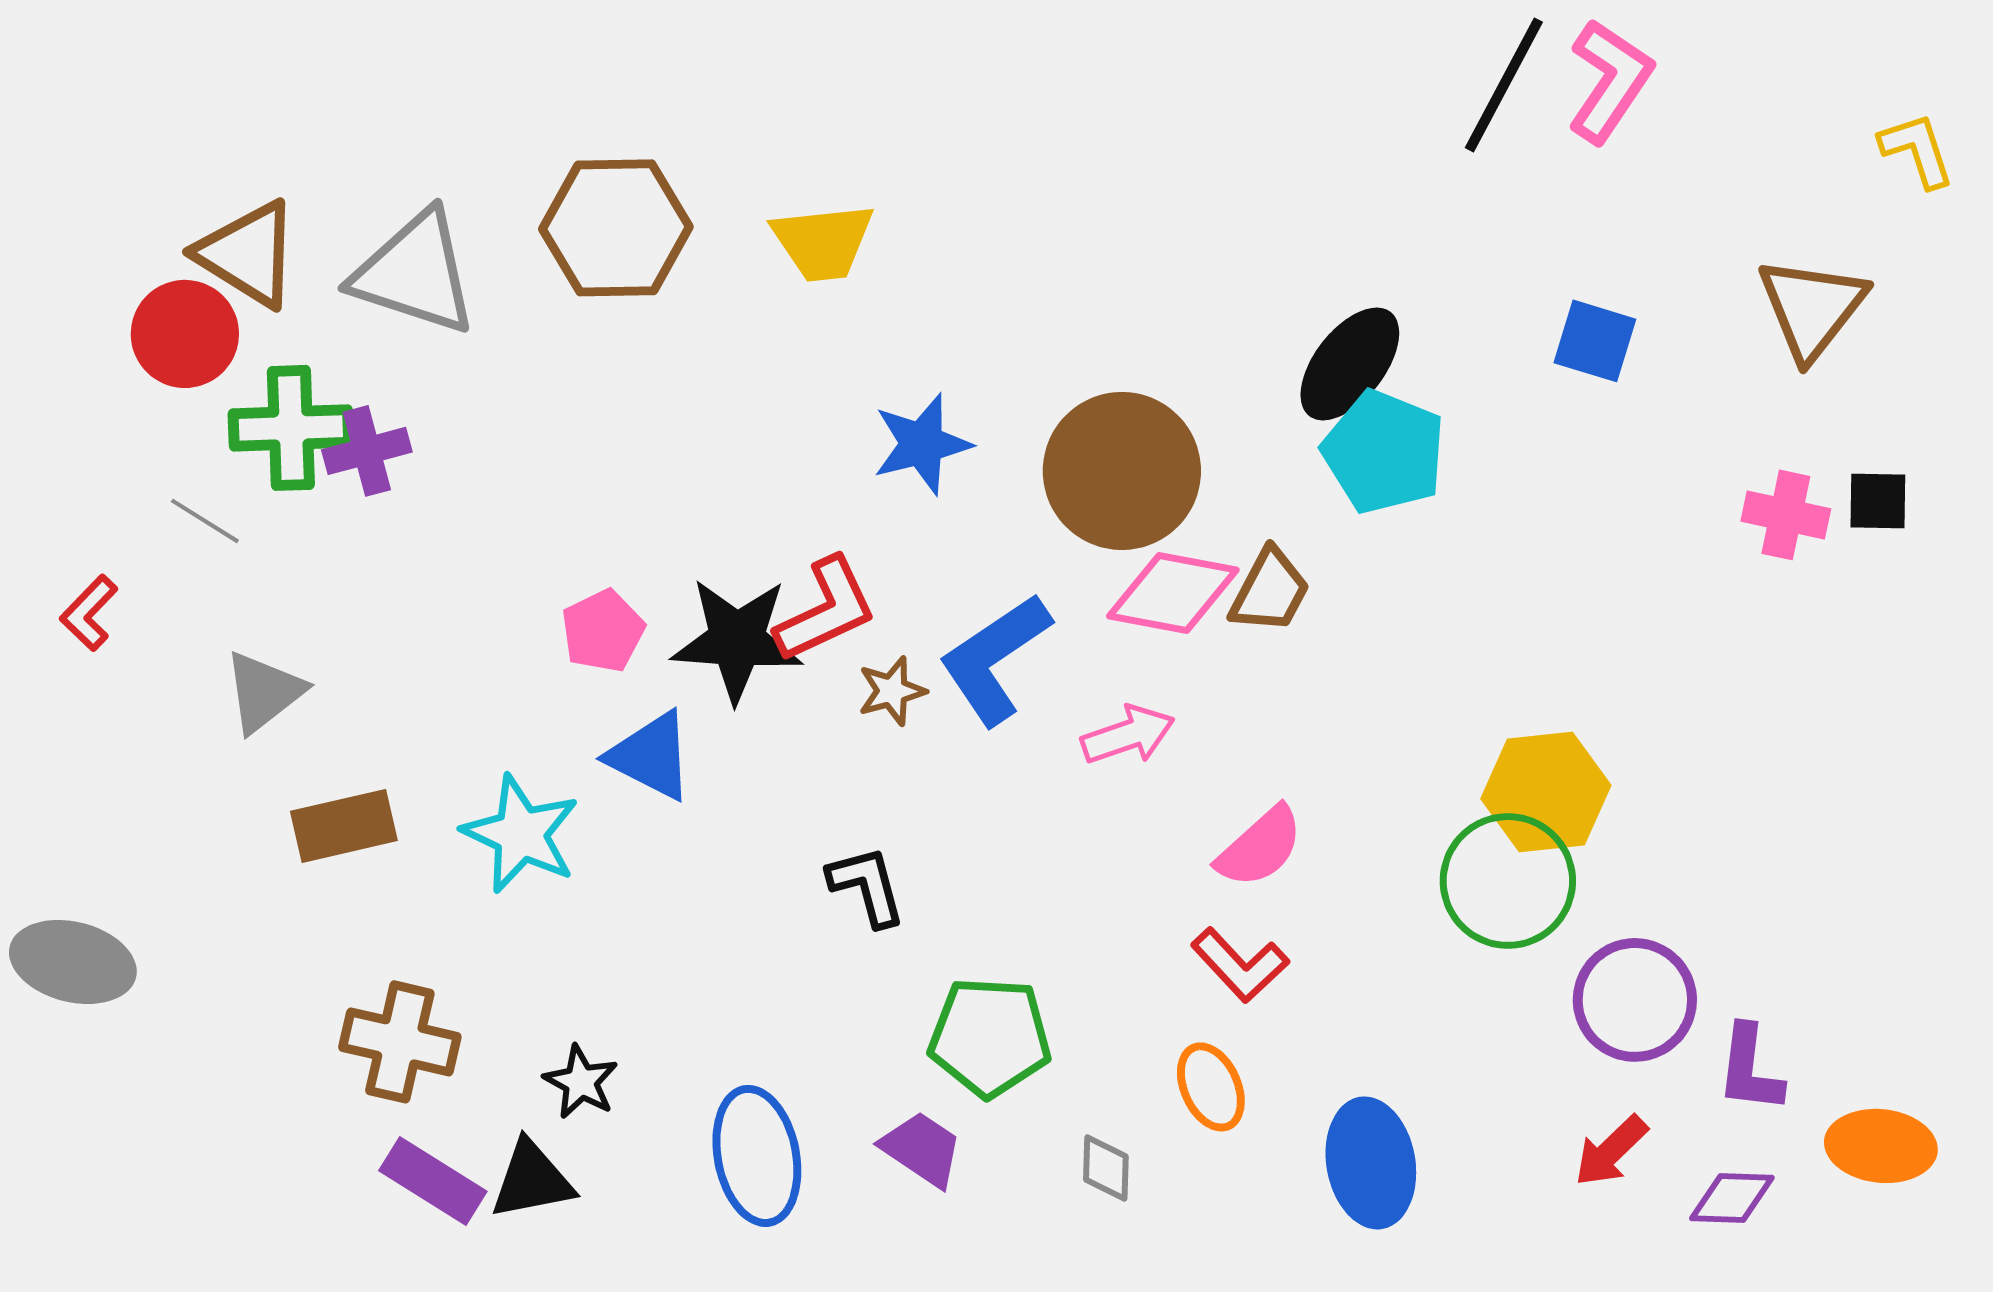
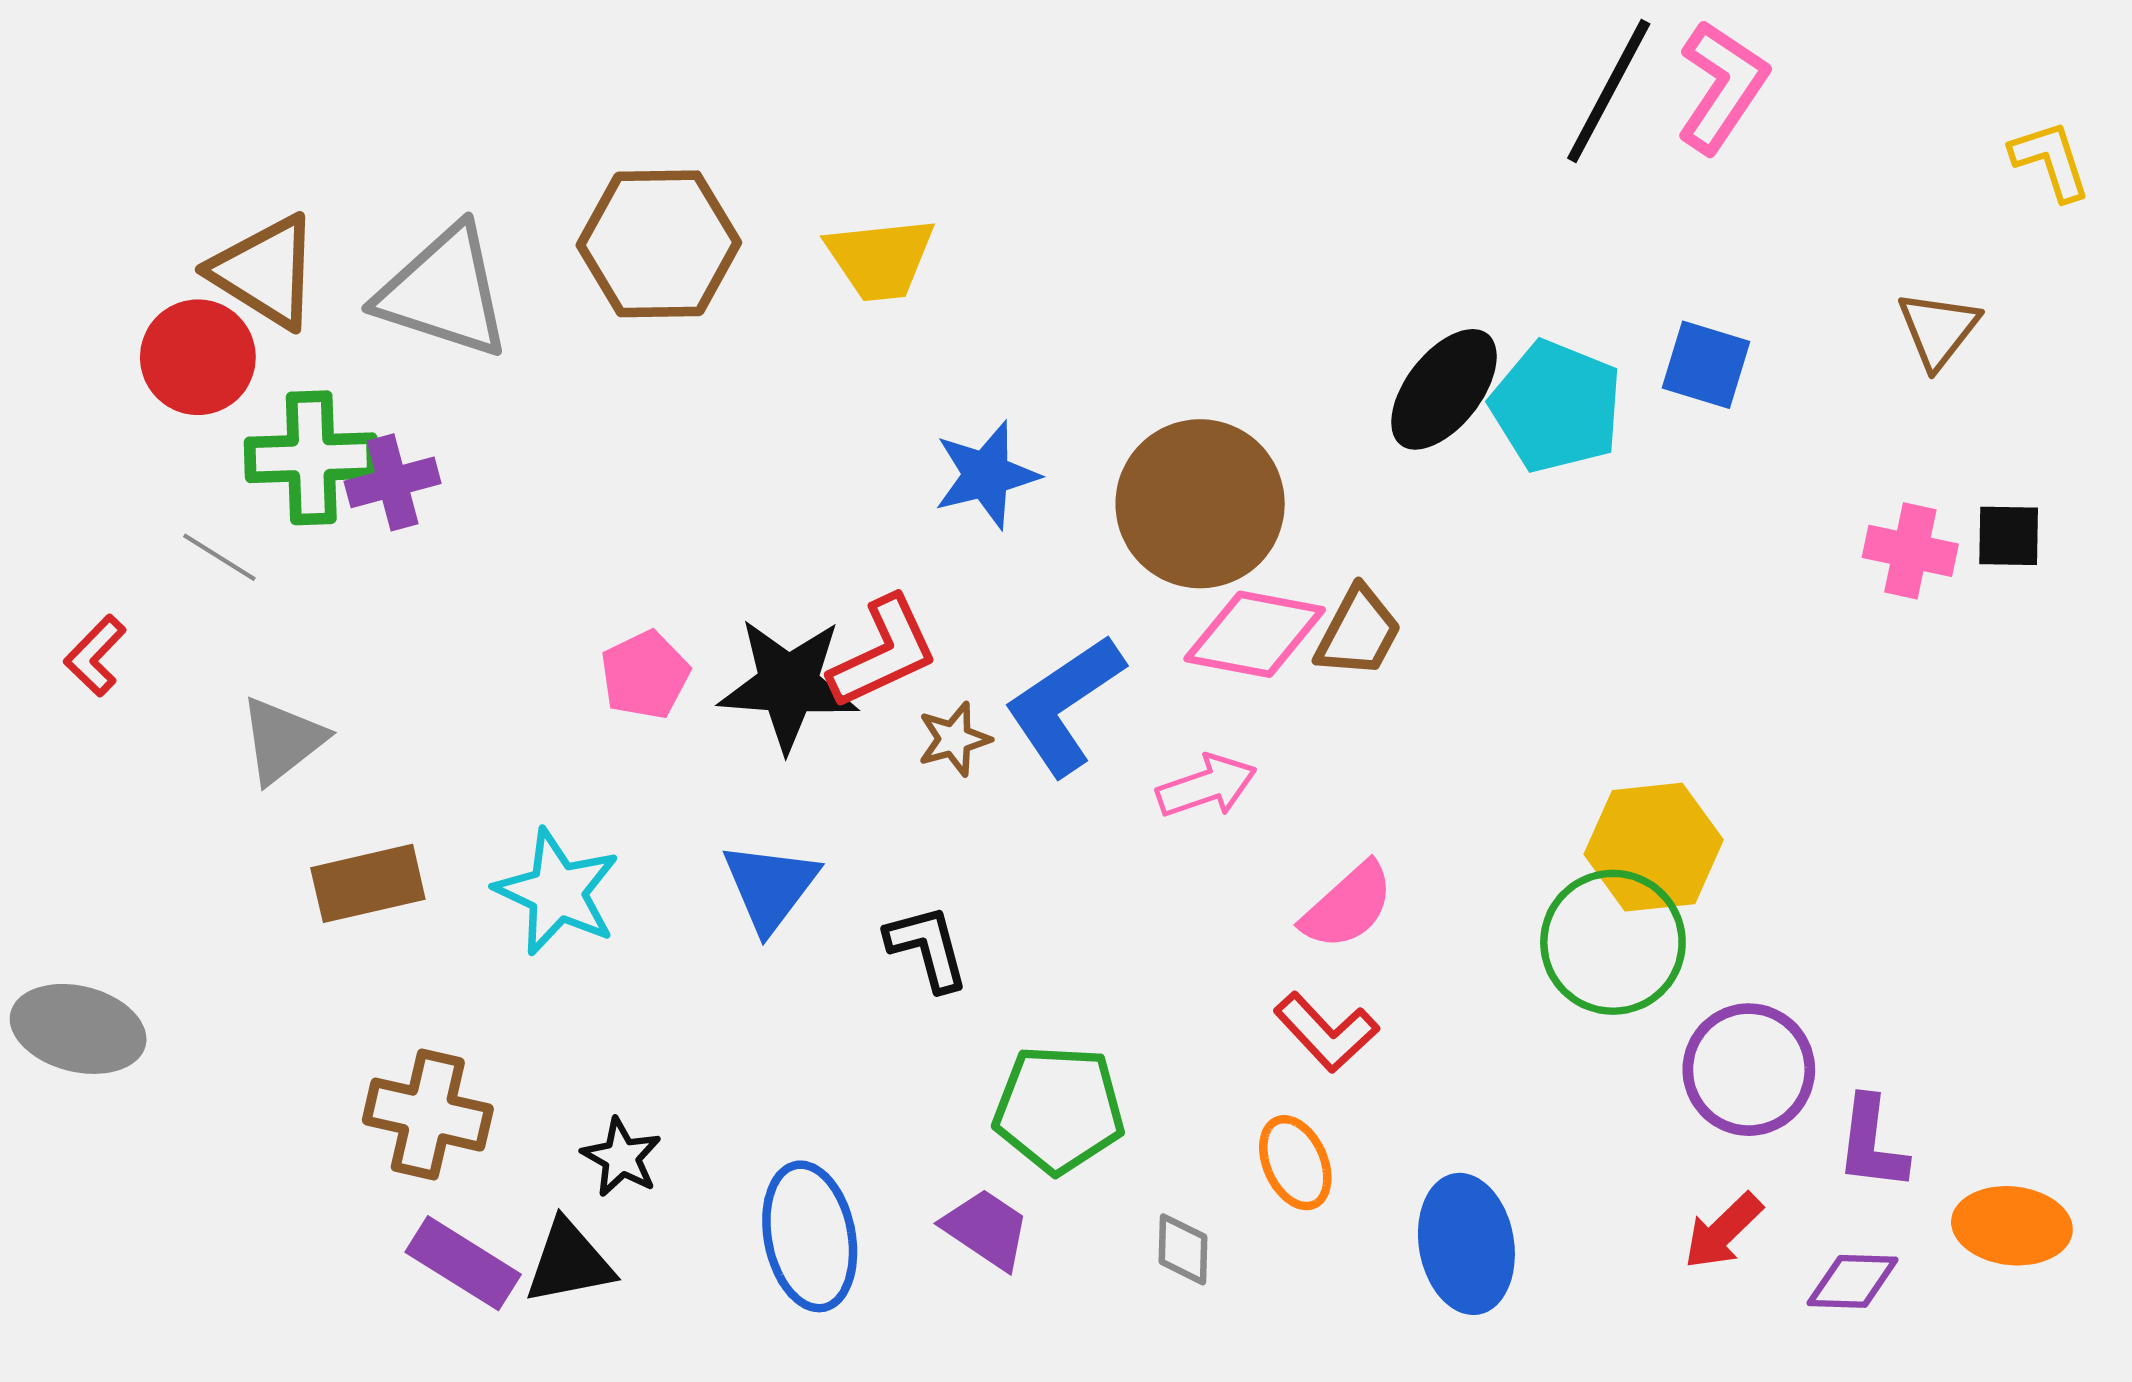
brown triangle: (1812, 308) -> (1938, 329), size x0.7
cyan pentagon: (1384, 452) -> (1556, 406), moved
blue triangle: (651, 756) -> (770, 887), moved, turned 40

